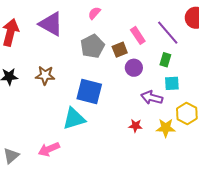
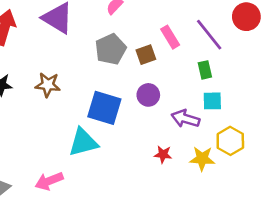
green rectangle: (165, 60) -> (205, 70), turned -32
purple circle: (134, 68) -> (148, 95), moved

